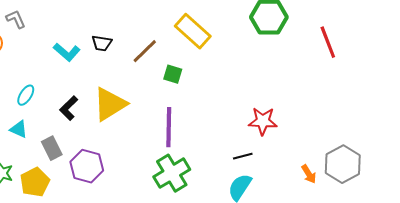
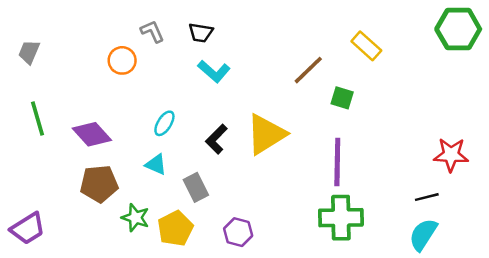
yellow rectangle: (193, 31) -> (366, 46), size x0.7
black trapezoid: (102, 43) -> (201, 33), moved
purple hexagon: (87, 166) -> (238, 232), moved, size x0.7
green cross: (172, 173) -> (341, 218), turned 30

